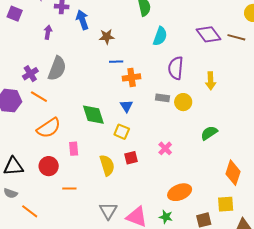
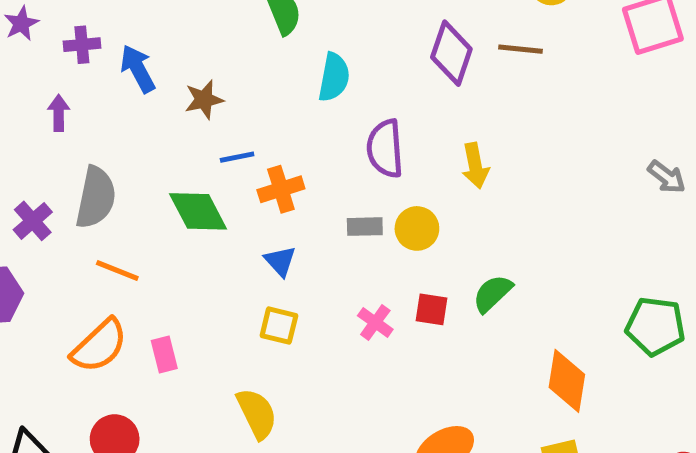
purple diamond: (209, 34) -> (451, 53), turned 65
orange line: (39, 97) -> (117, 271), moved
green diamond: (93, 115) -> (198, 211), moved
pink cross: (165, 148) -> (375, 322), moved
pink rectangle: (74, 149) -> (164, 354), moved
red square: (131, 158) -> (432, 309), moved, turned 32

